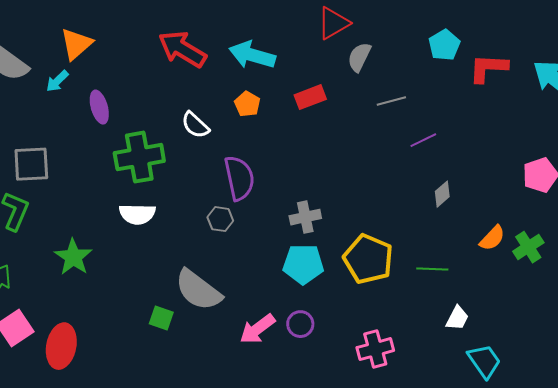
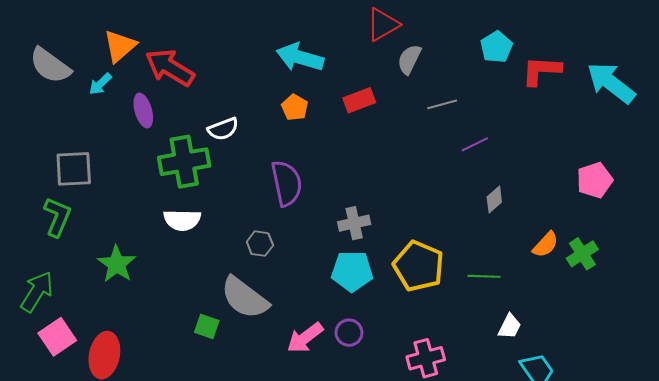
red arrow: (182, 49) -> (170, 68), moved
white semicircle: (195, 125) -> (223, 129), moved, turned -64
gray hexagon: (220, 219) -> (260, 244), moved

